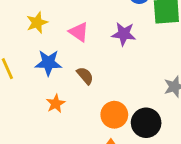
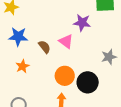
pink triangle: (79, 32) -> (66, 41), moved
purple star: (124, 34) -> (82, 23), moved

